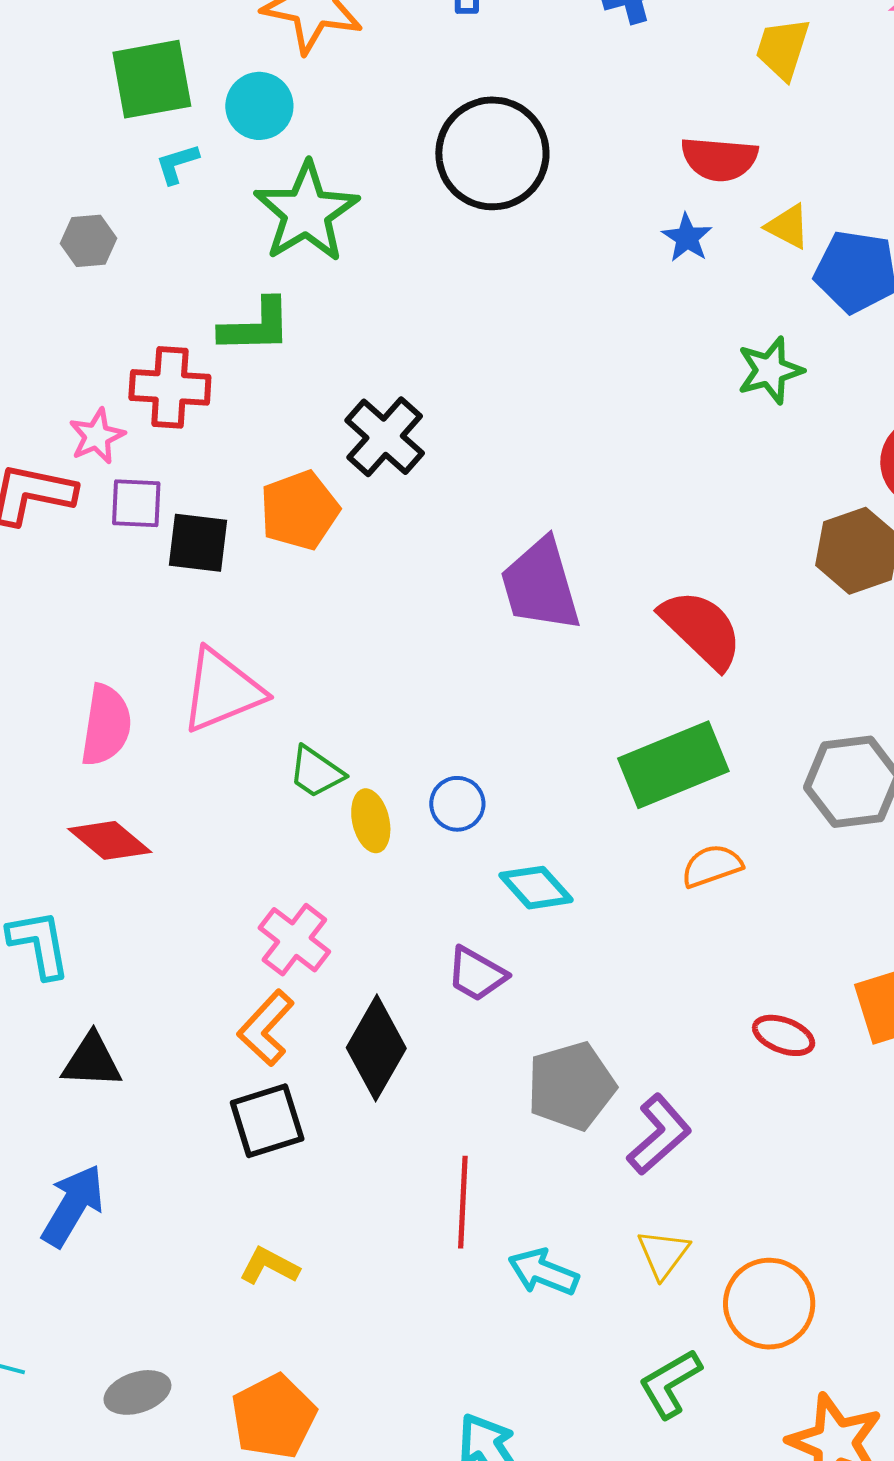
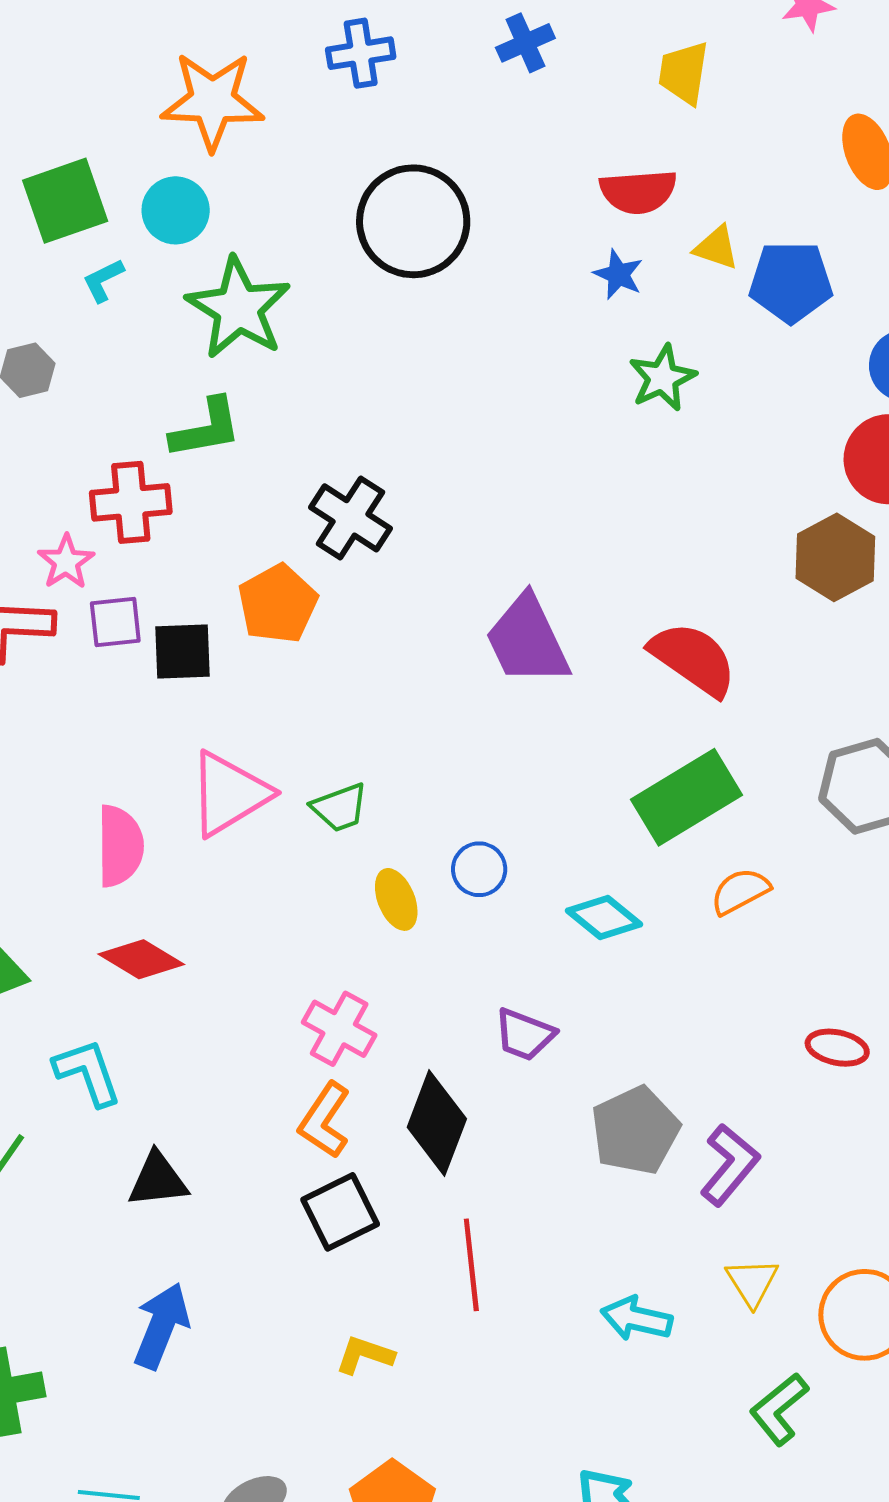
green star: (770, 370) -> (662, 378), moved
green trapezoid: (316, 772) -> (340, 808), moved, turned -46
cyan diamond: (536, 888) -> (604, 917), moved
red line: (463, 1202) -> (471, 1265), moved

